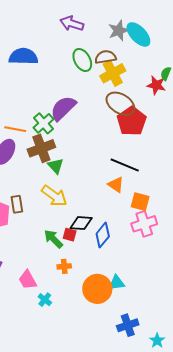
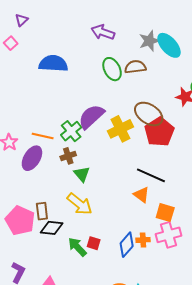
yellow cross: (113, 73) -> (120, 129), moved
brown cross: (41, 148) -> (68, 156), size x0.6
black diamond: (81, 223) -> (52, 228), moved
orange cross: (64, 266) -> (143, 240), moved

